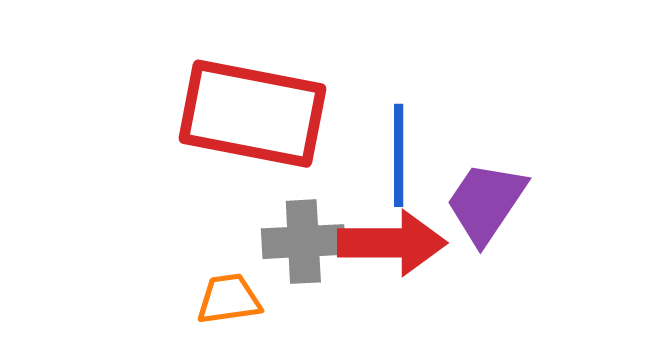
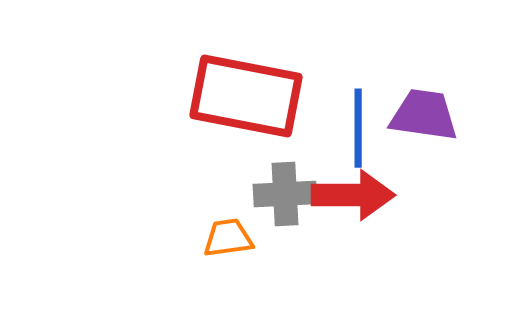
purple trapezoid: (486, 202) -> (424, 115), moved, turned 64

